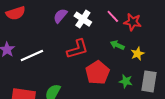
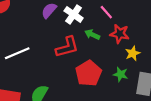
red star: (133, 22) -> (120, 34), moved
green arrow: (117, 45) -> (92, 34), moved
green star: (126, 81) -> (121, 74), moved

